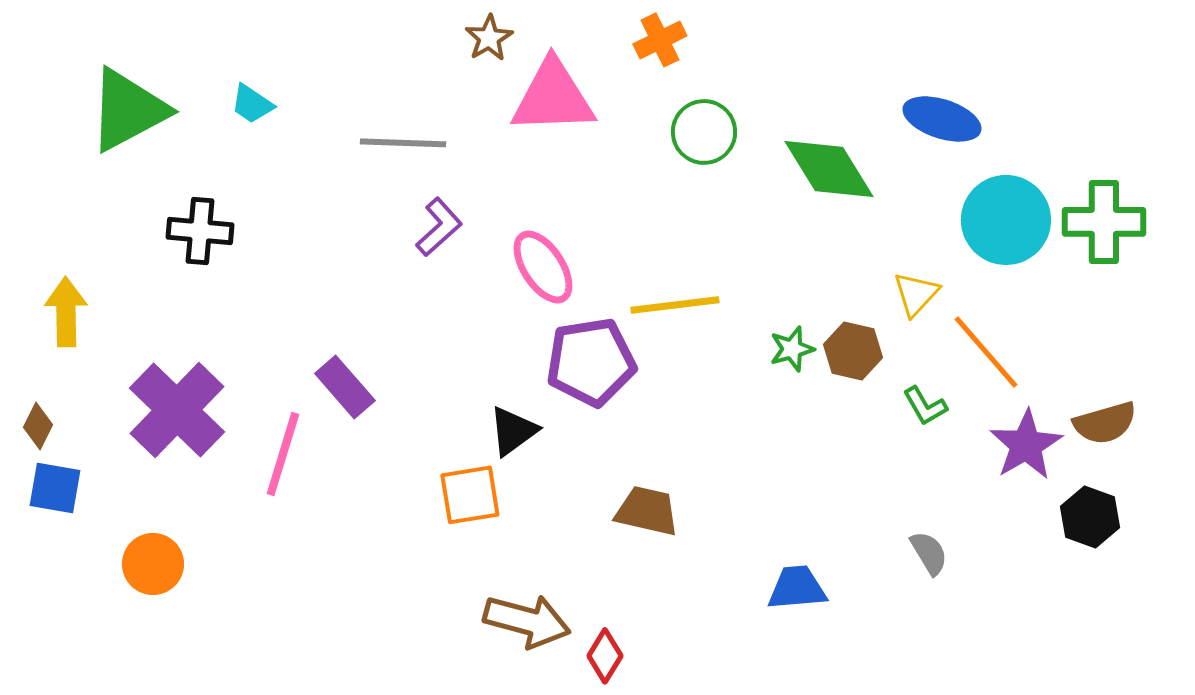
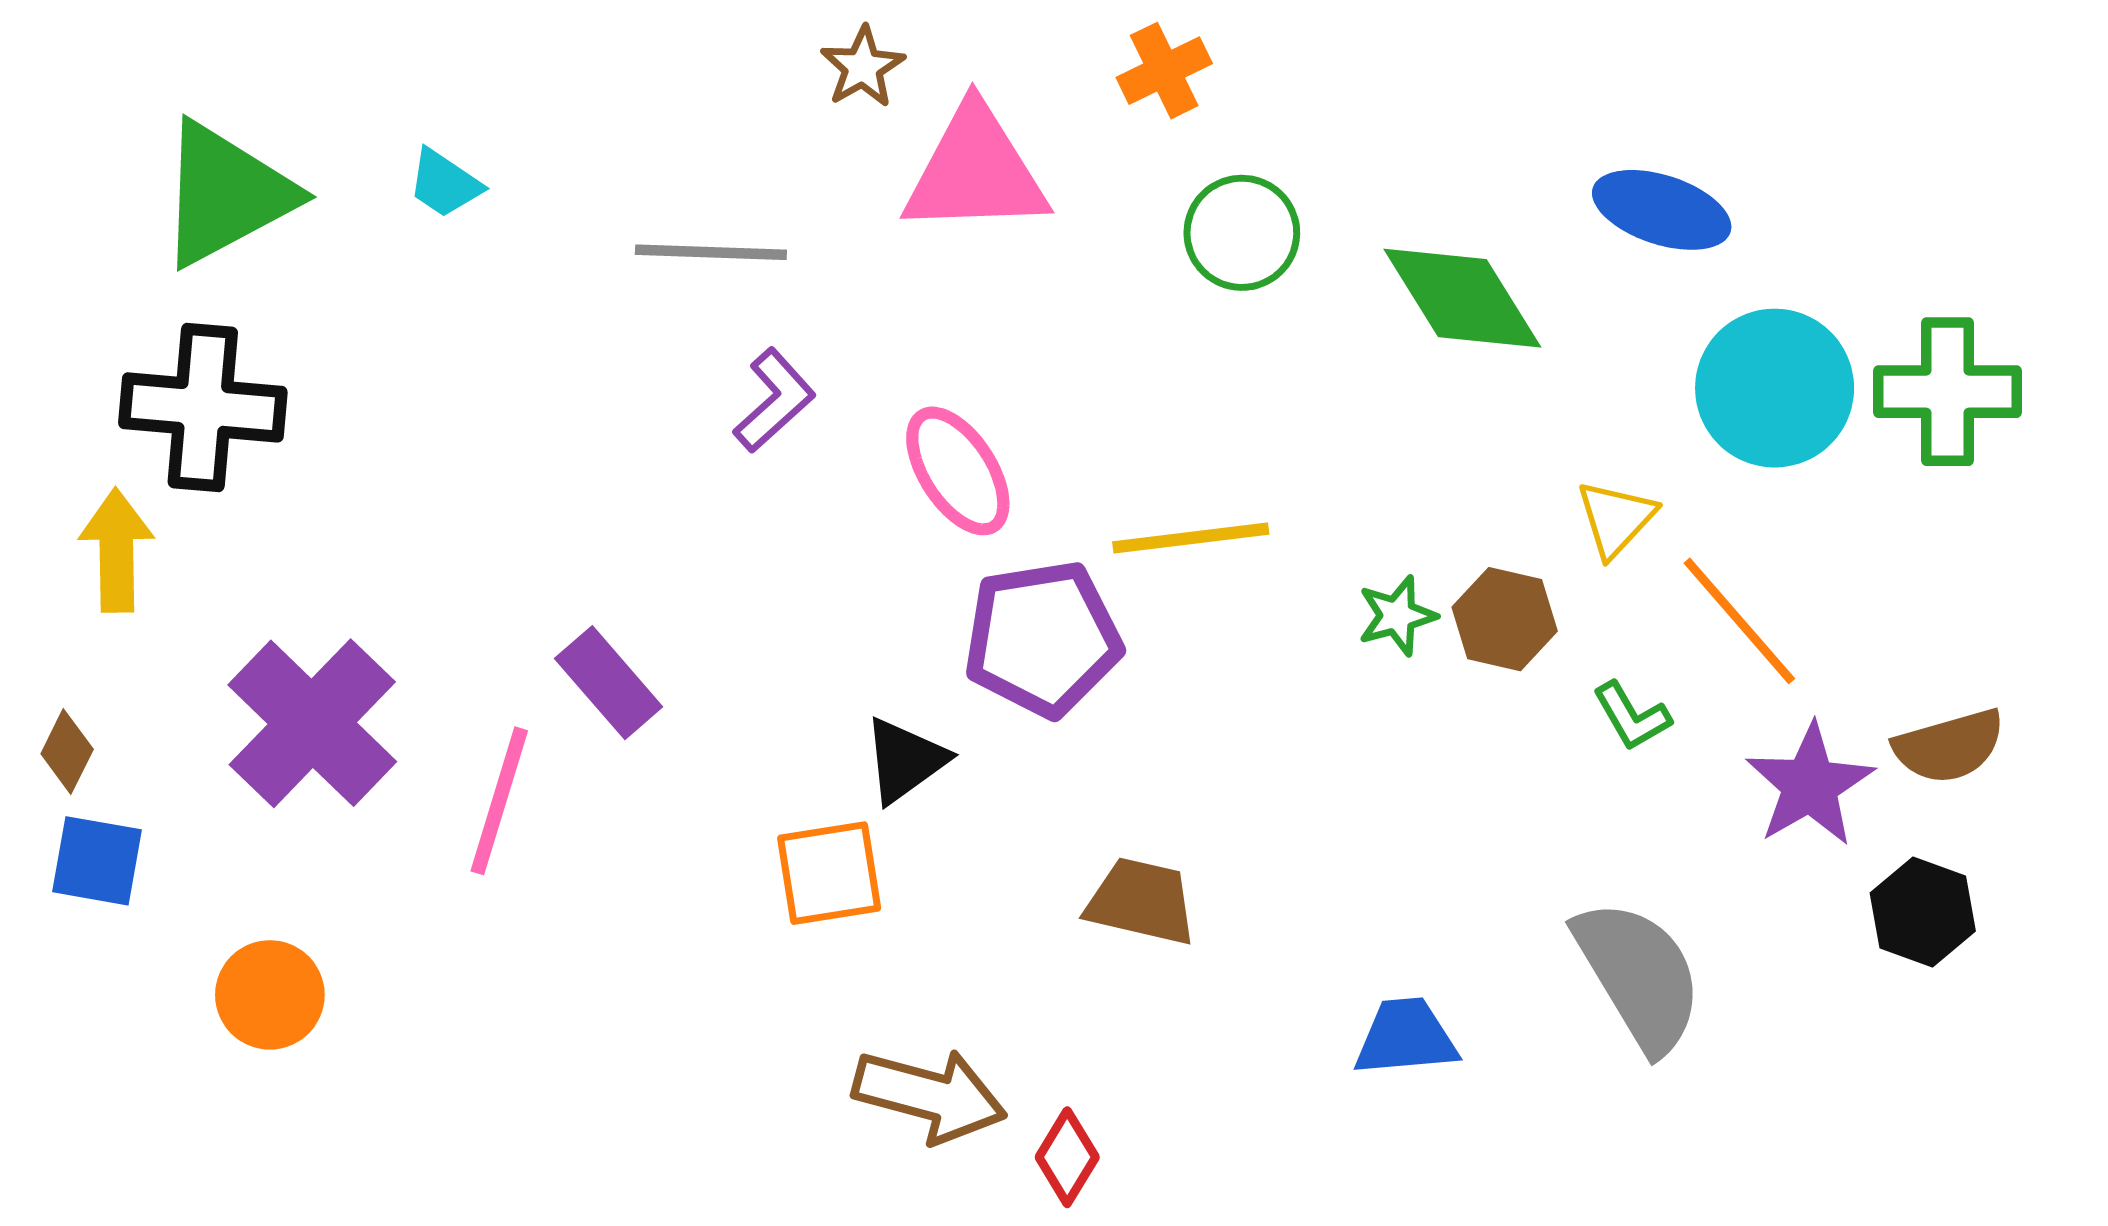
black cross: (200, 231) -> (203, 407), moved, size x1.4
gray semicircle: (929, 553) -> (1639, 975), size x2.0

